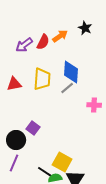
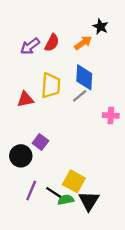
orange arrow: (60, 36) -> (83, 43), moved
red triangle: (14, 84) -> (25, 99), moved
purple line: (14, 163) -> (31, 190), moved

